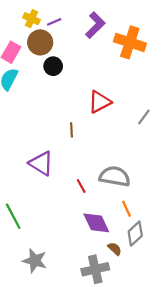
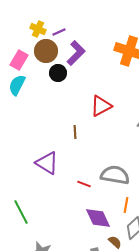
purple L-shape: (95, 25) -> (76, 53), moved
red line: (81, 186) -> (84, 184), turned -40
orange line: (127, 209) -> (126, 205), turned 35

